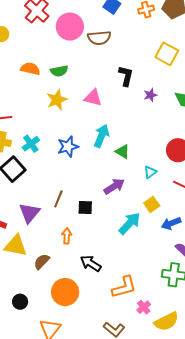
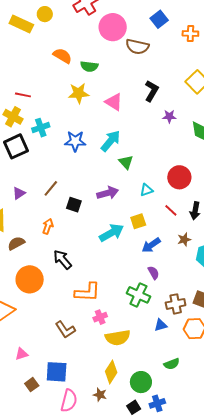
purple triangle: (29, 213) -> (19, 193), size x0.6
blue arrow: (171, 223) -> (151, 245), turned -30

